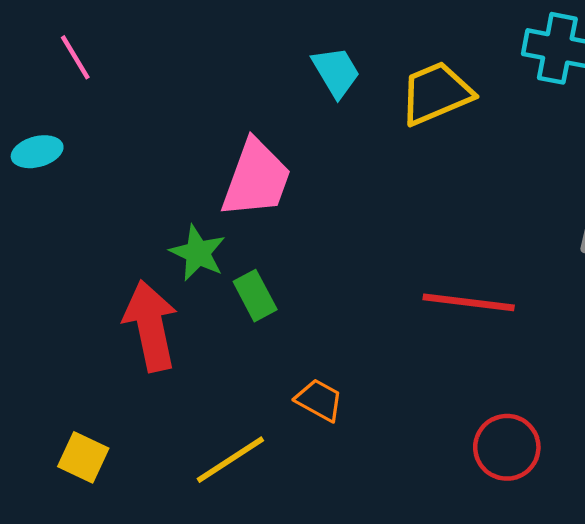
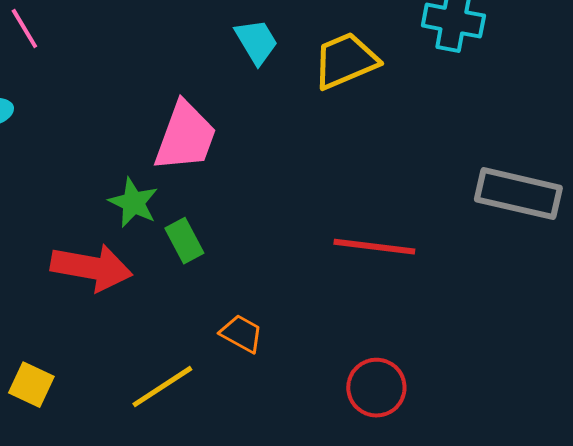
red arrow: (151, 326) -> (91, 268), turned 112
red circle: (507, 447) -> (376, 388), moved

